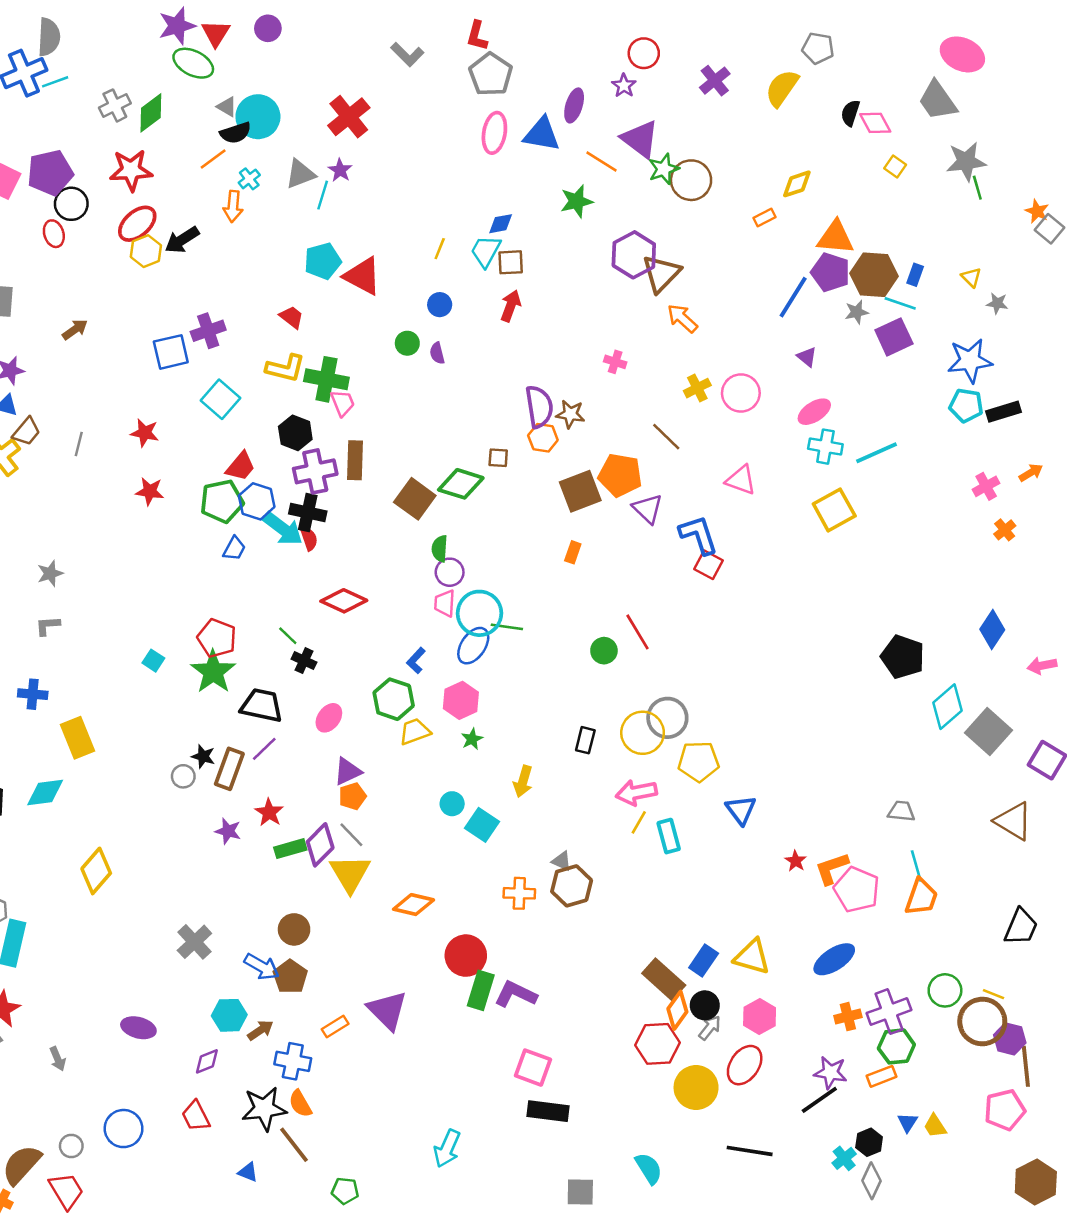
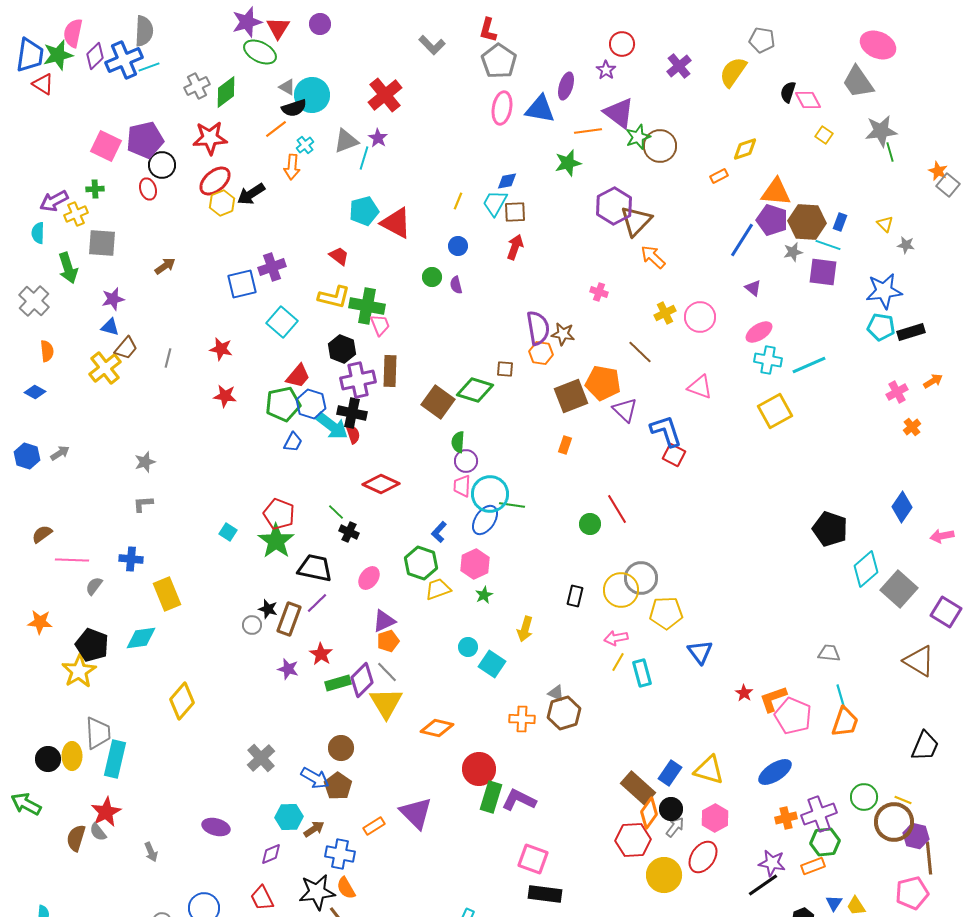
orange line: (601, 161) -> (588, 131), turned -40
purple square: (894, 337) -> (823, 272), turned 32
pink arrow: (636, 793) -> (616, 638), size x0.7

